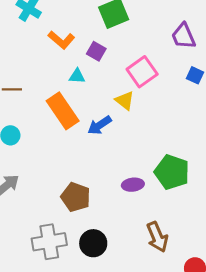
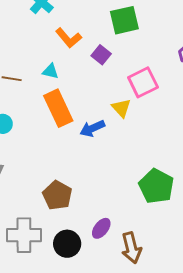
cyan triangle: (77, 76) -> (50, 71), moved
purple ellipse: (133, 185) -> (101, 228), moved, turned -55

